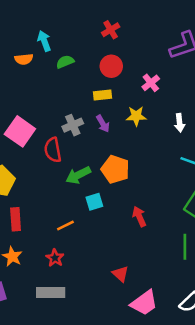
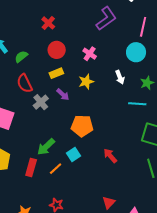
red semicircle: (53, 150) -> (25, 83), moved
green arrow: (78, 175) -> (46, 147), moved
red rectangle: (16, 219) -> (31, 167), moved, turned 36
orange line: (65, 225) -> (56, 169), moved
red triangle: (120, 274) -> (109, 203), turned 48

